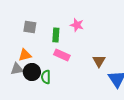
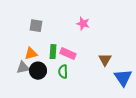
green rectangle: (56, 35) -> (53, 52), moved
green semicircle: (46, 77) -> (63, 72), moved

